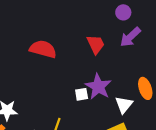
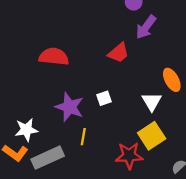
red trapezoid: (96, 44) -> (119, 53), moved, turned 85
purple star: (98, 87) -> (69, 107), moved

